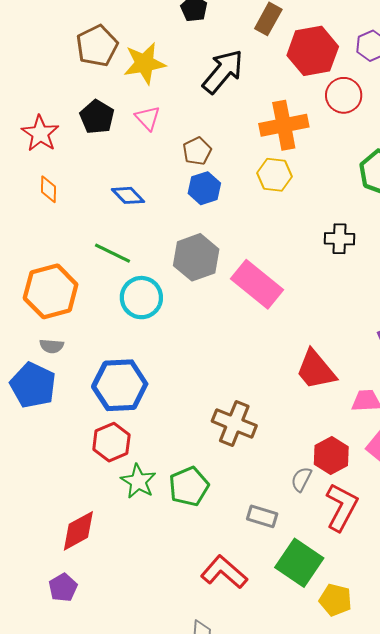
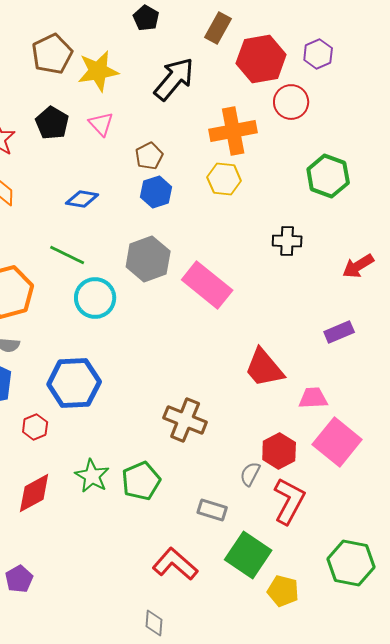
blue diamond: (128, 195) -> (82, 199), turned -36
red hexagon: (111, 442) -> (35, 427), moved, size x0.7
red diamond: (78, 531) -> (34, 493), moved

